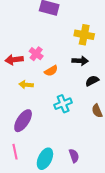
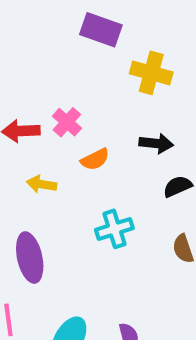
yellow cross: (84, 35) -> (151, 73), moved
purple ellipse: (23, 121) -> (30, 258), turned -50

